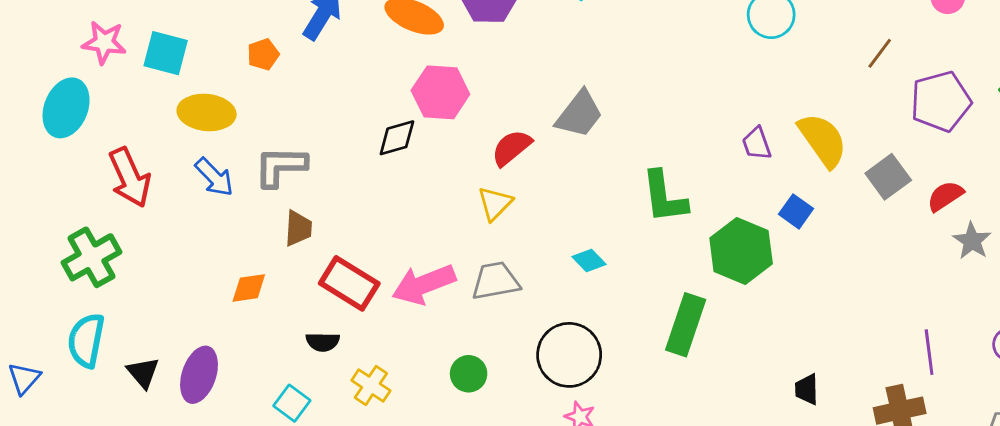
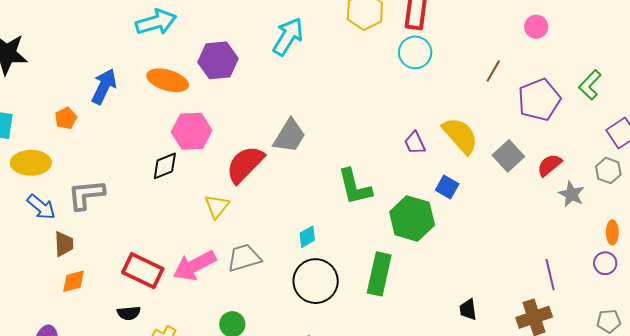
red semicircle: (511, 148) -> (245, 164), size x1.4
yellow triangle: (495, 203) -> (217, 206), moved
brown trapezoid: (298, 228) -> (64, 244), moved
cyan diamond: (589, 261) -> (307, 237), turned -70
black circle: (569, 355) -> (316, 281), moved

